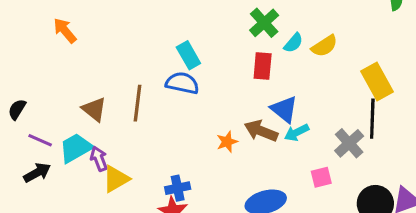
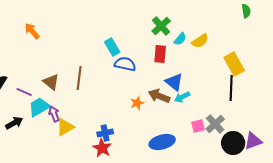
blue semicircle: (182, 83) -> (125, 64), moved
purple line: (40, 140) -> (24, 92), moved
gray cross: (349, 143) -> (215, 124), moved

